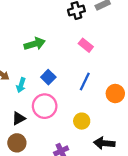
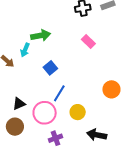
blue line: (85, 81) -> (59, 93), moved
cyan arrow: (21, 85) -> (25, 50), moved
pink circle: (45, 106) -> (45, 113), moved

